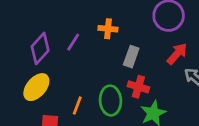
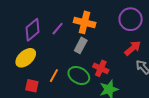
orange cross: (108, 29) -> (85, 22), size x1.5
gray rectangle: (131, 57) -> (81, 45), moved
green ellipse: (110, 101) -> (79, 75), turned -65

